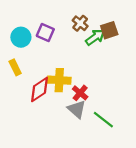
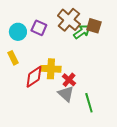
brown cross: (80, 23) -> (69, 20), size x1.6
brown square: (109, 30) -> (94, 26), turned 35
green line: (103, 120) -> (89, 103), turned 36

